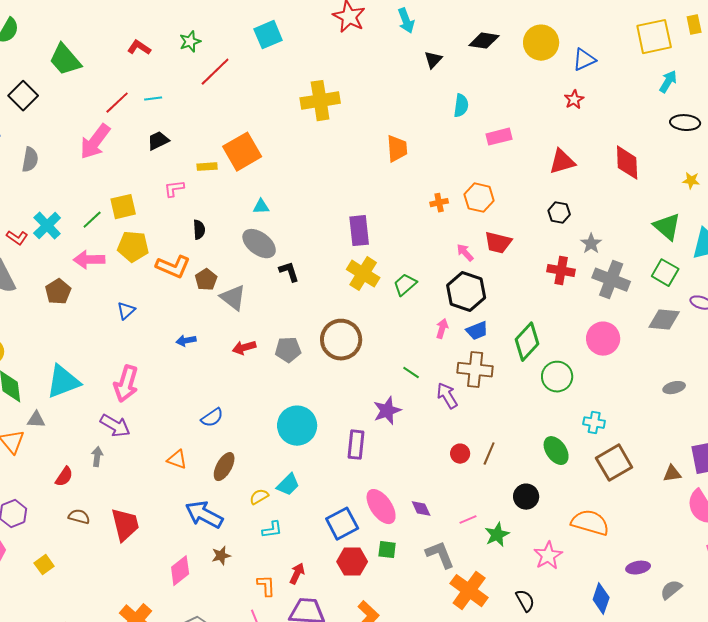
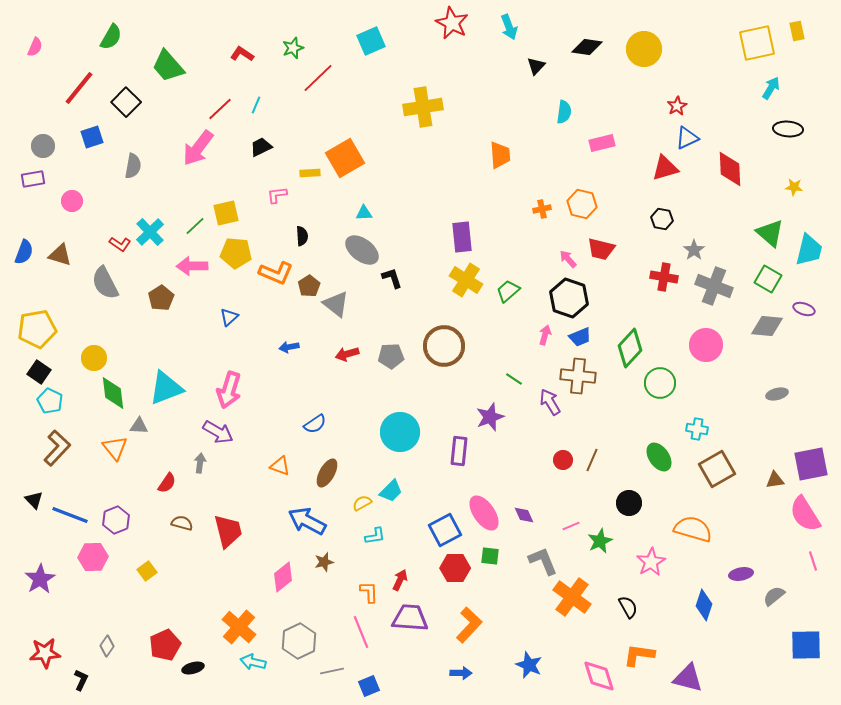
blue triangle: (584, 60) -> (687, 138), moved
cyan line: (153, 99) -> (256, 105), turned -60

